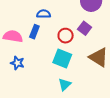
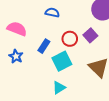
blue rectangle: (34, 32) -> (44, 46), moved
cyan square: (62, 58) -> (62, 61), turned 30

